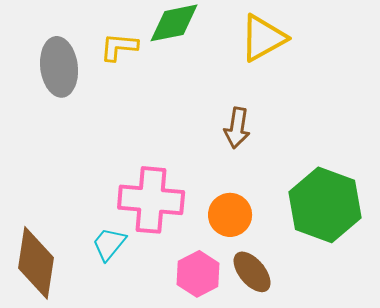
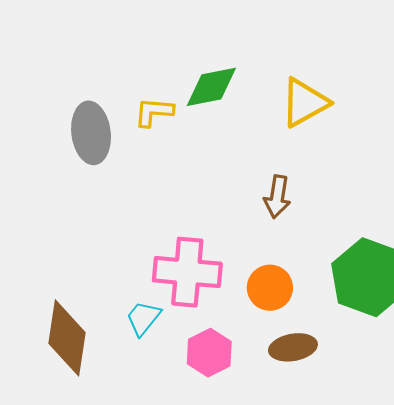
brown ellipse: (252, 272) -> (293, 347), turned -60
pink hexagon: (198, 274) -> (209, 353), moved

